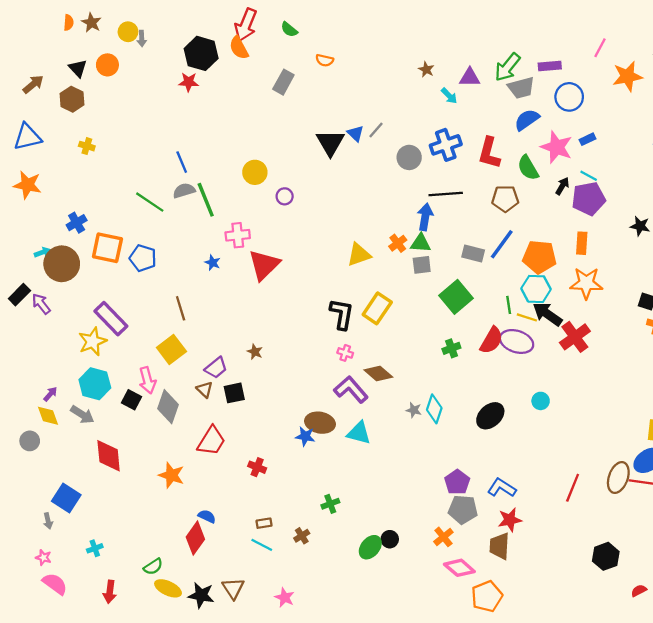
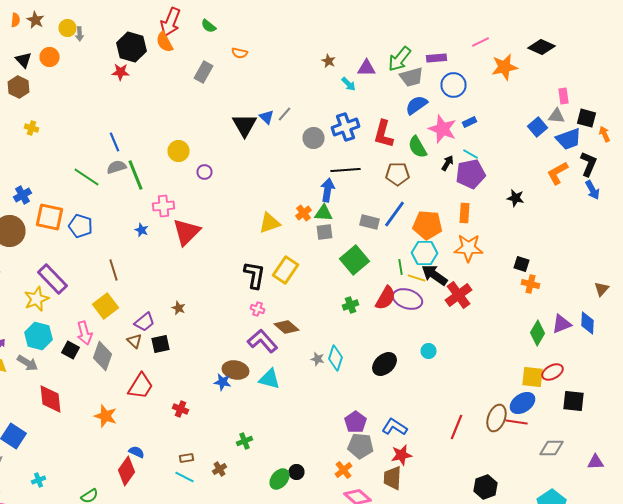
pink line: (600, 48) -> (480, 42), turned 36

